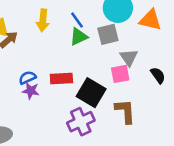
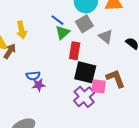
yellow arrow: (43, 20) -> (22, 30), moved
pink square: (120, 74) -> (99, 86), moved, turned 35
blue semicircle: (27, 78) -> (33, 76), turned -144
red rectangle: (61, 79) -> (75, 51), moved, turned -60

